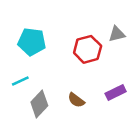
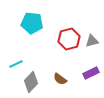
gray triangle: (117, 34) -> (92, 41), moved
cyan pentagon: (32, 42) -> (32, 23), moved

